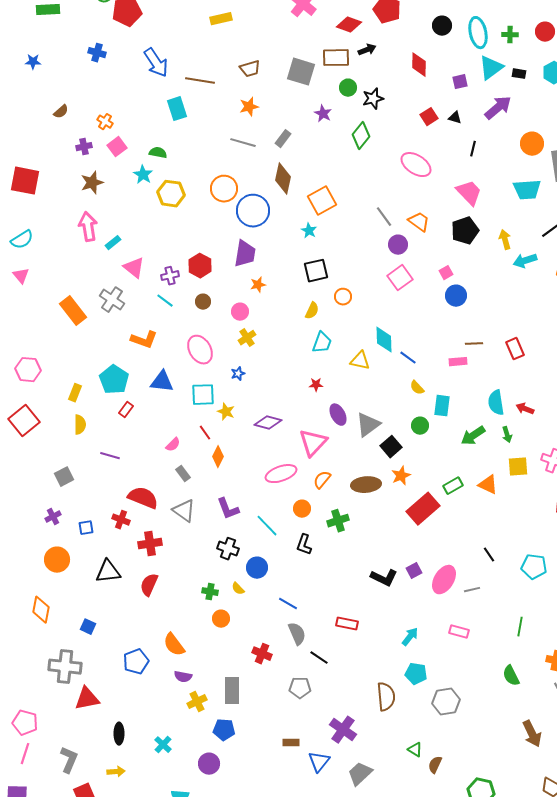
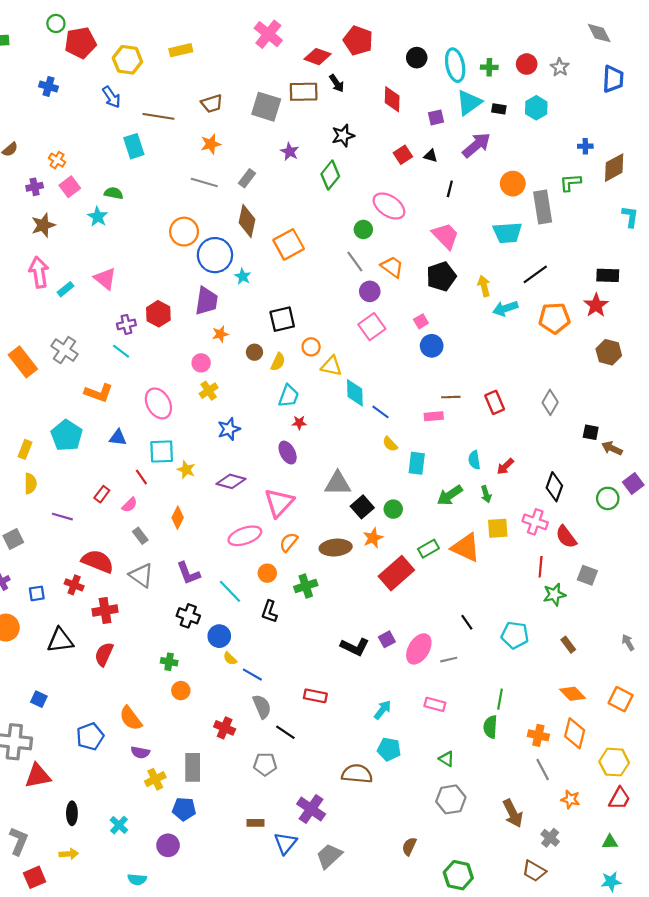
black arrow: (367, 50) -> (337, 83), turned 78
blue arrow: (156, 63) -> (111, 97), size x0.7
green circle: (348, 88) -> (363, 229), moved
yellow hexagon: (171, 194) -> (127, 60), moved
cyan star: (309, 231) -> (243, 276), moved
pink triangle: (134, 268) -> (105, 279), moved
brown circle: (203, 302) -> (254, 352), moved
yellow triangle: (360, 361) -> (331, 366), moved
blue star: (238, 374) -> (229, 429), moved, size x1.5
blue triangle: (162, 382) -> (118, 438), size x0.7
red star: (316, 385) -> (299, 423), moved
cyan semicircle: (496, 403) -> (474, 460), size x0.7
red arrow: (525, 409) -> (505, 466), turned -66
red rectangle: (126, 410) -> (102, 494), moved
purple ellipse: (338, 415) -> (288, 453), moved
gray triangle: (368, 425) -> (338, 483), turned 36
green circle: (420, 426) -> (393, 509), moved
red line: (205, 433) -> (141, 477), moved
orange triangle: (488, 485) -> (466, 548), size x1.4
yellow semicircle: (238, 589) -> (230, 659), moved
green semicircle: (511, 676) -> (490, 727), moved, turned 30
brown semicircle: (386, 697) -> (357, 774), turned -80
gray hexagon: (446, 702) -> (451, 799), moved
green triangle: (415, 750) -> (447, 759), moved

